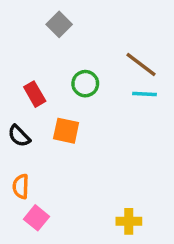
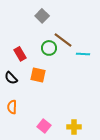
gray square: (59, 24) -> (42, 16), moved
brown line: (141, 64) -> (63, 40), moved
pink square: (36, 218) -> (44, 126), moved

